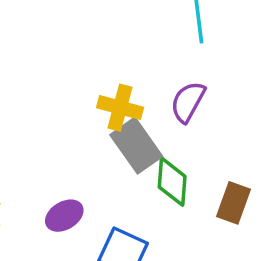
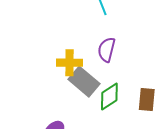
green diamond: (172, 182) -> (109, 97), turned 68

